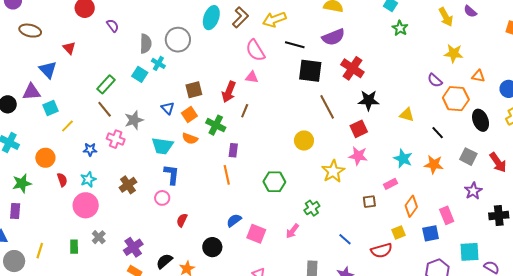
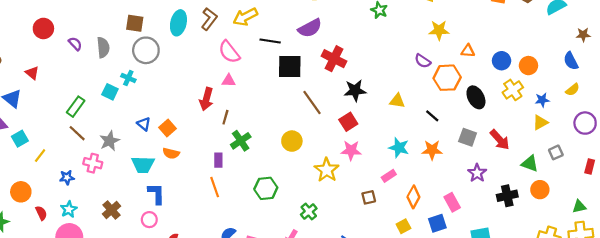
gray semicircle: (146, 44) -> (103, 47), moved
brown square: (194, 90) -> (135, 23), moved, turned 30
green cross: (216, 125) -> (241, 141), moved, turned 36

